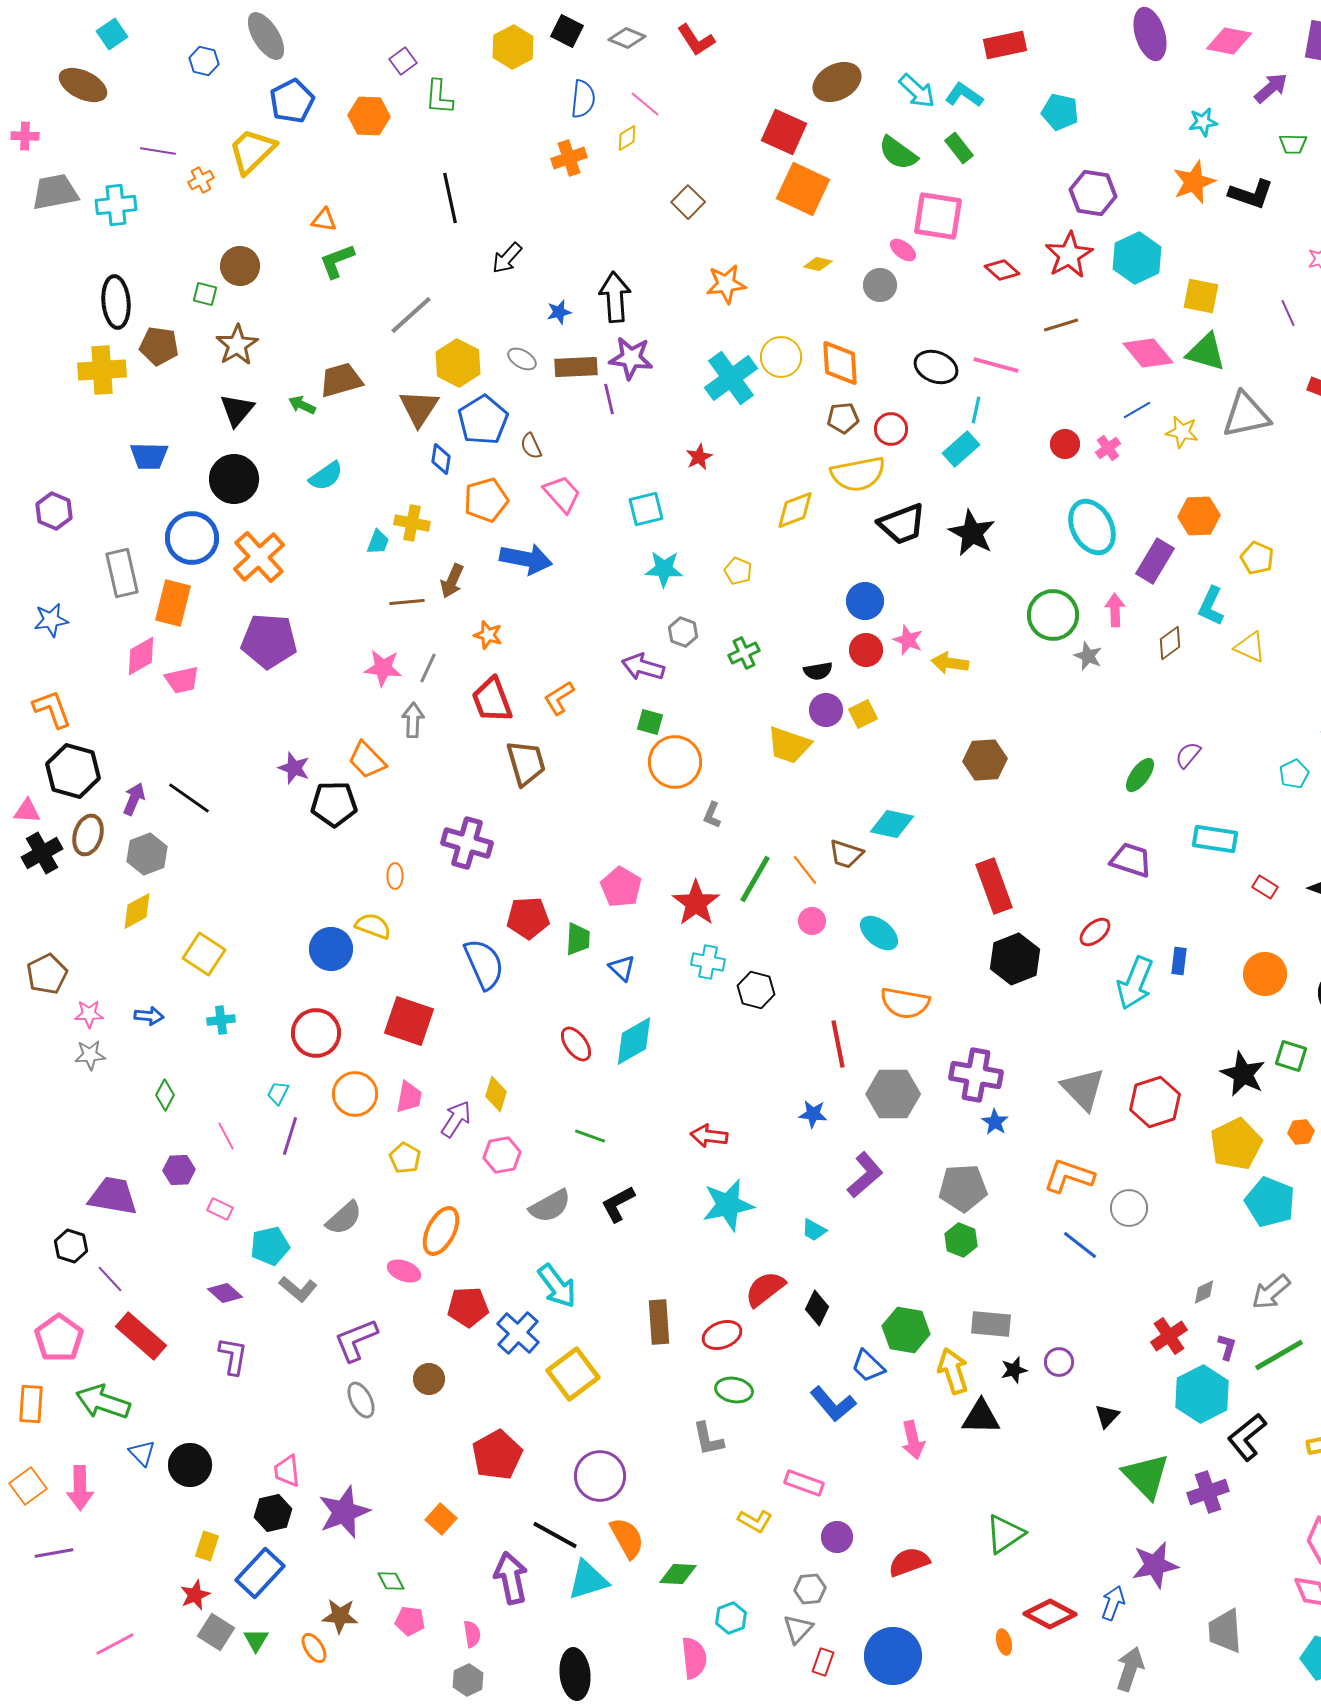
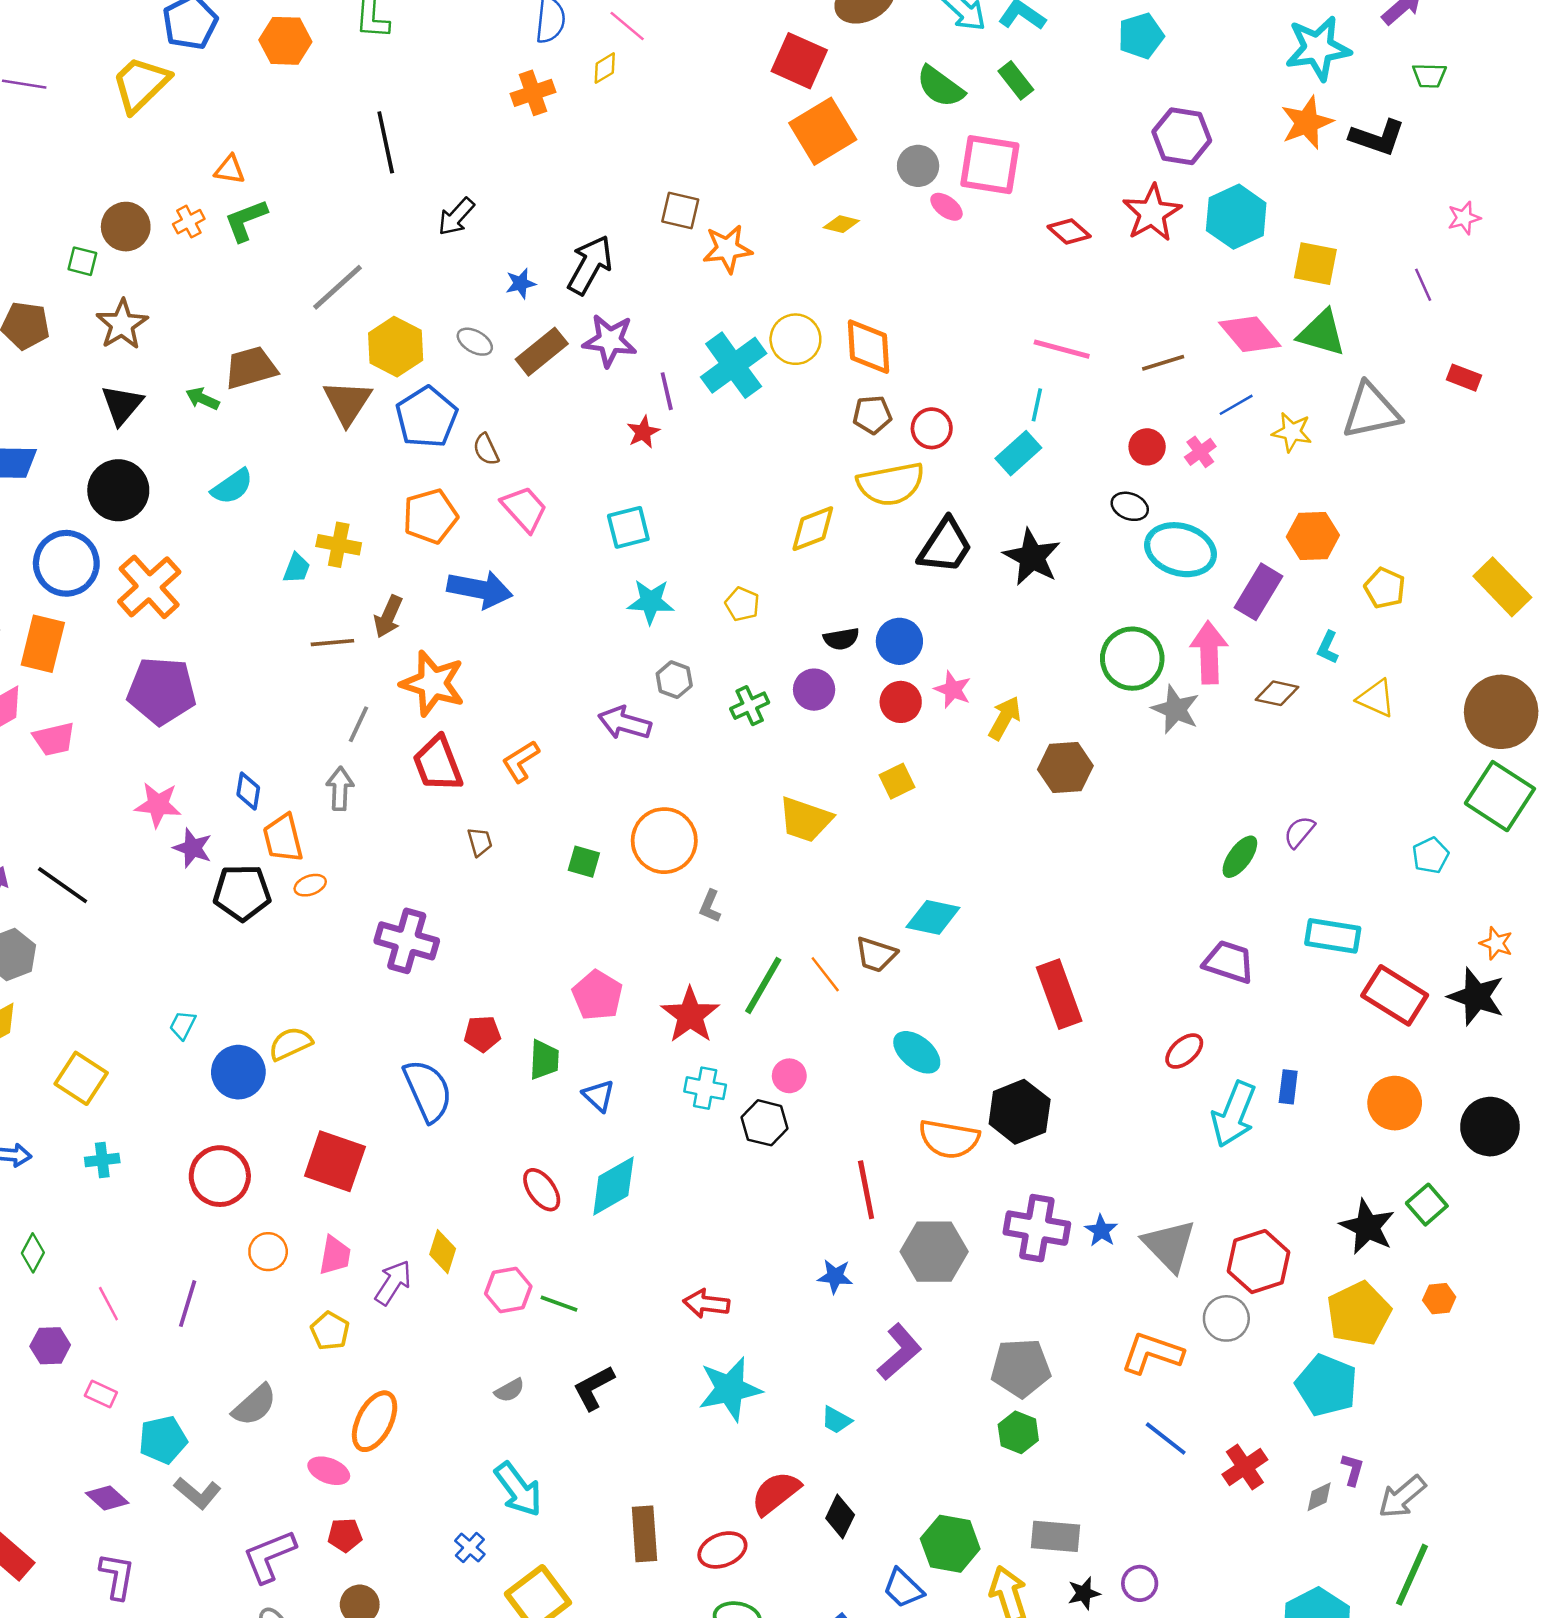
cyan pentagon: (1060, 112) -> (1141, 36), turned -30
cyan star: (1203, 122) -> (1318, 48), size x1.8
orange cross: (201, 180) -> (189, 222), moved
orange square: (803, 189) -> (823, 131), turned 34
brown square: (688, 202) -> (680, 210), moved, turned -32
gray circle: (880, 285) -> (918, 166), moved
black arrow: (615, 297) -> (590, 265), turned 33
brown line: (1061, 325) -> (1163, 363), moved
brown rectangle: (576, 367) -> (542, 352), turned -36
black ellipse: (936, 367) -> (1130, 506), moved, size x0.7
purple line: (609, 399) -> (667, 391), moved
red star: (699, 457) -> (643, 432), moved
blue diamond: (441, 459) -> (248, 791), moved
black trapezoid: (902, 524) -> (945, 546), turned -36
cyan ellipse: (1092, 527) -> (1180, 550), turned -46
cyan L-shape: (1211, 606) -> (1328, 647), size x0.7
pink arrow: (1115, 610) -> (1209, 652), size x1.5
orange star: (488, 635) -> (433, 683), size x1.8
brown diamond: (1170, 643) -> (1277, 693), turned 48
gray star: (1088, 656) -> (1176, 709), size x1.4
yellow arrow: (950, 663) -> (1005, 718), turned 111
pink star: (383, 668) -> (158, 805), moved
black semicircle: (818, 671) -> (841, 639), moved
purple circle: (826, 710) -> (814, 690), moved
green square: (650, 722) -> (584, 862), moved
orange trapezoid: (367, 760) -> (283, 838), turned 30
brown hexagon: (985, 760) -> (1065, 768), moved
brown trapezoid: (526, 763) -> (480, 842), size x0.5
orange ellipse: (395, 876) -> (310, 885), moved, turned 70
red rectangle: (1265, 887) -> (1395, 995), size x2.0
red pentagon: (528, 918) -> (482, 1034), size x0.7
pink circle: (812, 921) -> (789, 1076), moved
yellow semicircle: (373, 926) -> (290, 1044), turned -45
black hexagon: (1015, 959) -> (1020, 1112), moved
green square: (1291, 1056) -> (1427, 1205), turned 32
cyan trapezoid: (278, 1093) -> (183, 1025), moved
orange circle: (355, 1094) -> (268, 1252), size x0.7
blue star: (995, 1122) -> (1101, 1231), moved
pink hexagon: (502, 1155) -> (508, 1290), moved
cyan pentagon: (1270, 1202) -> (1327, 1385), moved
gray semicircle: (550, 1206) -> (509, 1390), size x0.6
gray circle: (1129, 1208) -> (1226, 1318), moved
red pentagon: (468, 1307) -> (345, 1535), moved, size x0.7
blue cross: (518, 1333) -> (470, 1547), size x0.6
red cross: (1169, 1336) -> (1245, 1467), moved
purple L-shape: (1227, 1347) -> (1353, 1469), moved
green line: (1279, 1355) -> (1412, 1575), turned -36

